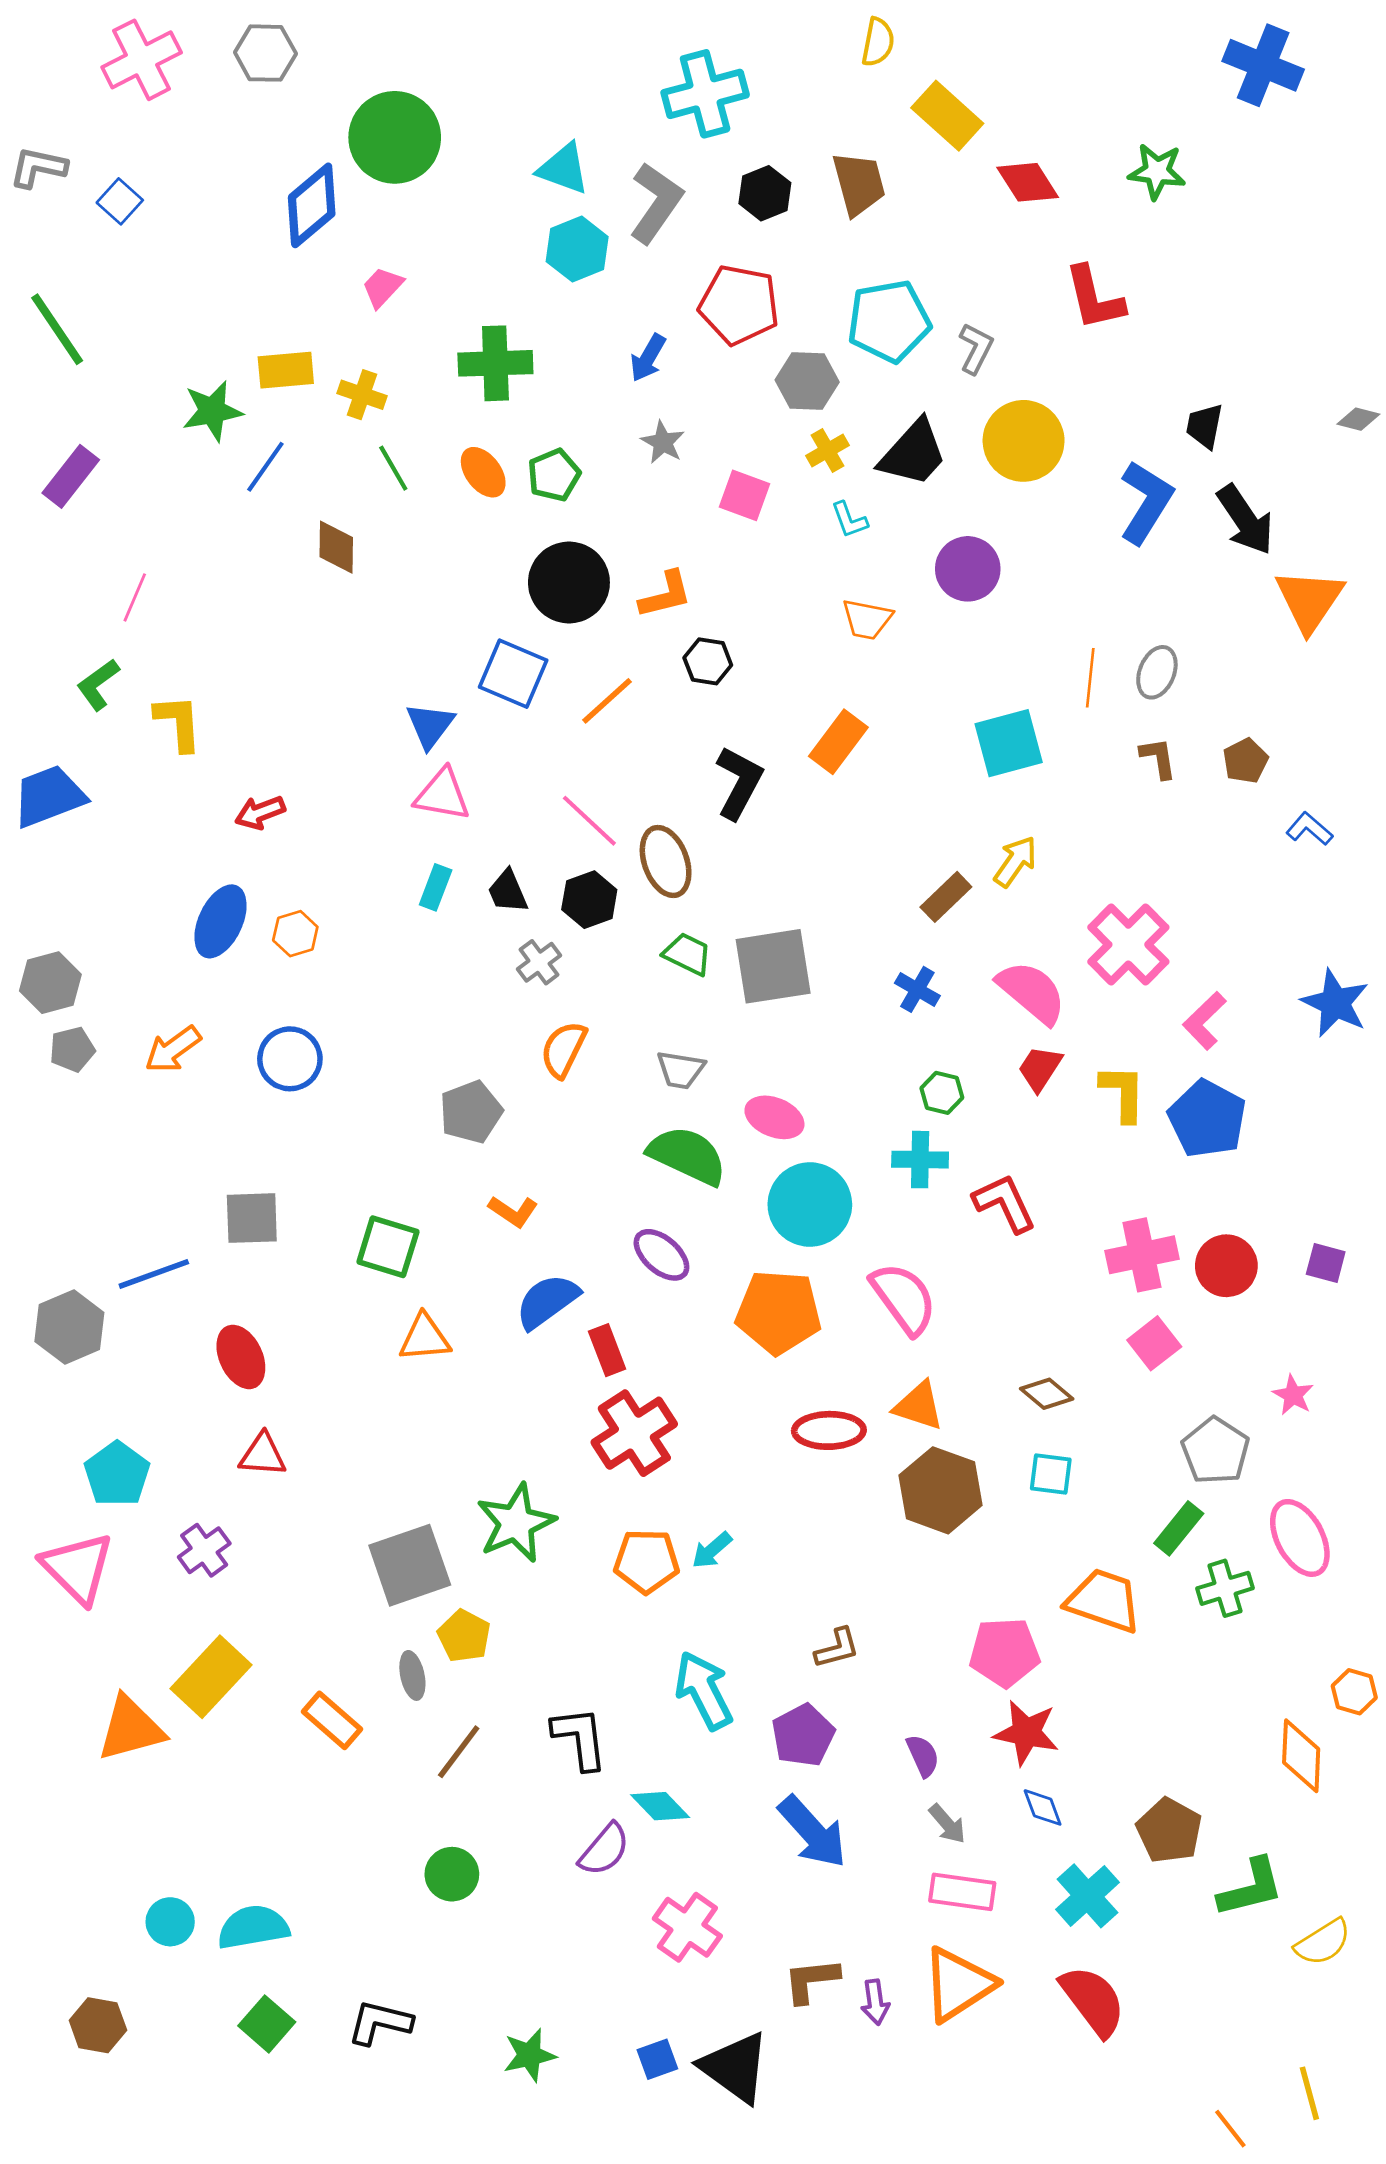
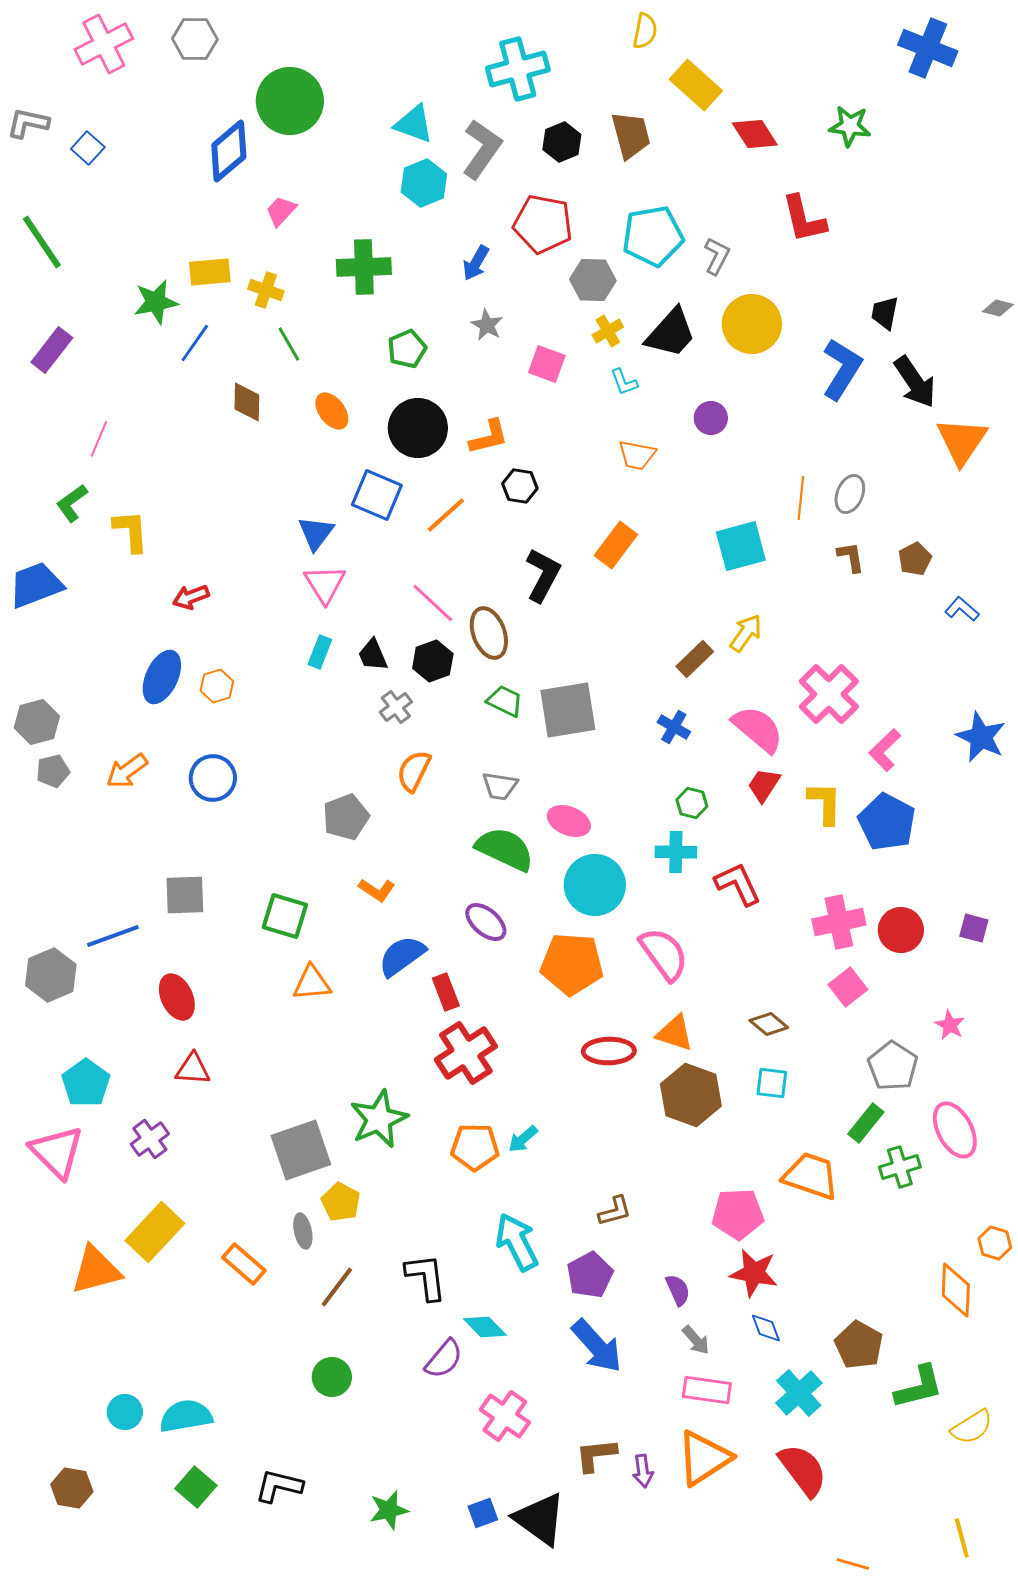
orange ellipse: (483, 472) -> (332, 411), moved
purple circle: (968, 569) -> (711, 418), size x0.7
pink triangle: (442, 795) -> (325, 584), turned 48
orange line: (1230, 2129) -> (853, 1564), moved, turned -36

